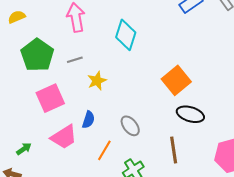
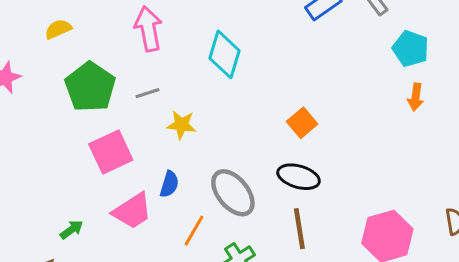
orange square: (176, 80) -> (302, 123), size x0.7
yellow star: (97, 81) -> (181, 125), turned 30
black ellipse: (190, 114) -> (299, 177), moved
gray ellipse: (130, 126) -> (233, 193), size x1.5

